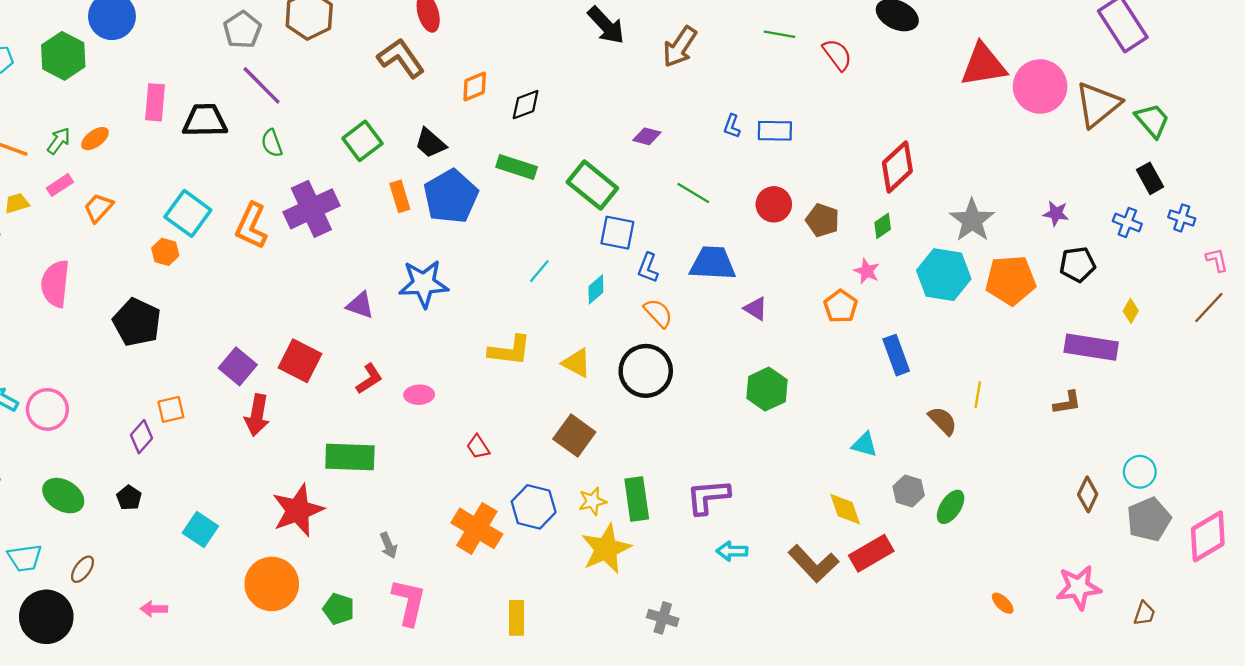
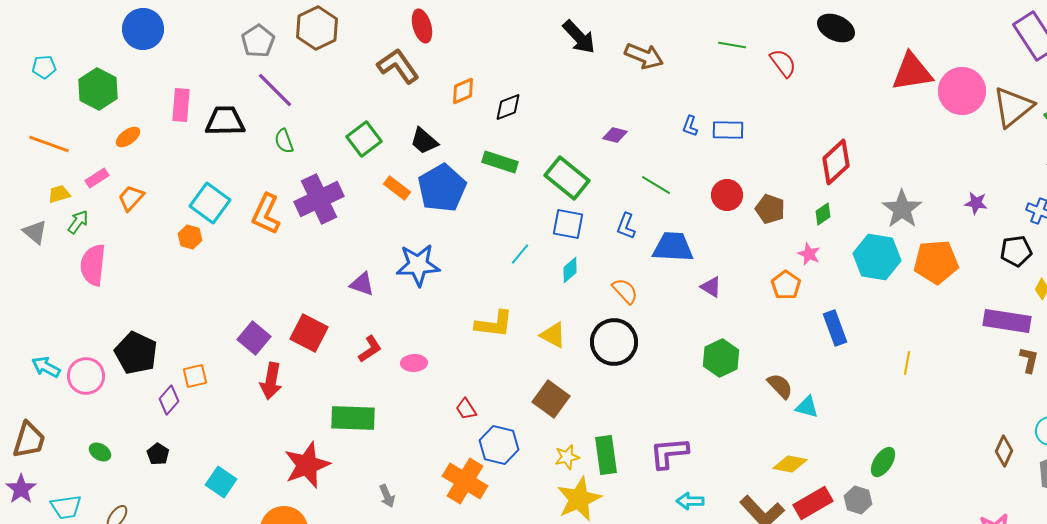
brown arrow: (680, 47) -> (644, 56), turned -102
green hexagon: (63, 56) -> (98, 89), moved
green arrow: (59, 141) -> (78, 222), moved
orange rectangle: (400, 196) -> (397, 188), turned -36
blue square: (617, 233) -> (568, 224), moved
black pentagon: (1077, 264) -> (1016, 251), moved
blue L-shape: (648, 268) -> (626, 226), moved
black pentagon: (137, 322) -> (136, 353), moved
brown L-shape: (1067, 403) -> (1029, 360), moved, turned -68
brown semicircle: (943, 421) -> (780, 386), moved
gray hexagon: (909, 491) -> (858, 500), moved
green ellipse: (63, 496) -> (100, 452), size x0.6
blue hexagon: (534, 507) -> (499, 445), moved
yellow diamond: (845, 509) -> (790, 464), turned -60

